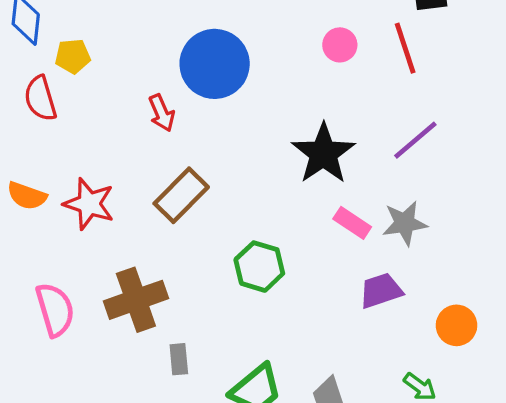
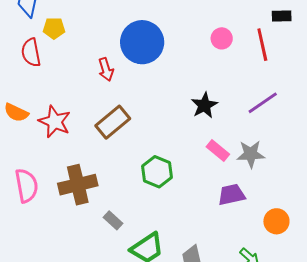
black star: (323, 154) -> (204, 105), size x0.7
gray rectangle: (179, 359) -> (113, 220), moved, turned -48

